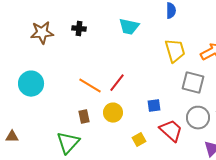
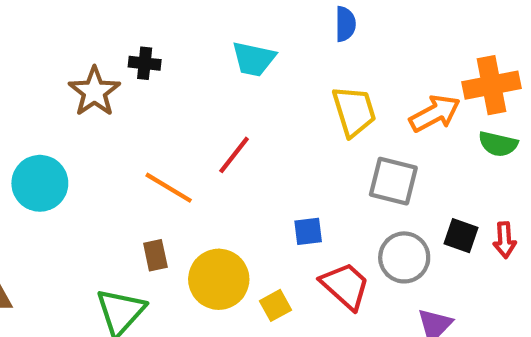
brown star: (42, 33) -> (94, 92), moved, turned -30
red line: (117, 83) -> (234, 155), moved
yellow circle: (113, 113) -> (219, 279), moved, size x1.4

